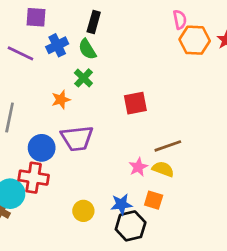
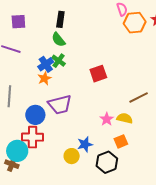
blue cross: (57, 45) -> (46, 64), moved
brown line: (168, 146) -> (139, 97), moved
orange square: (154, 200) -> (121, 141), turned -32
blue star: (121, 204) -> (85, 144), moved

